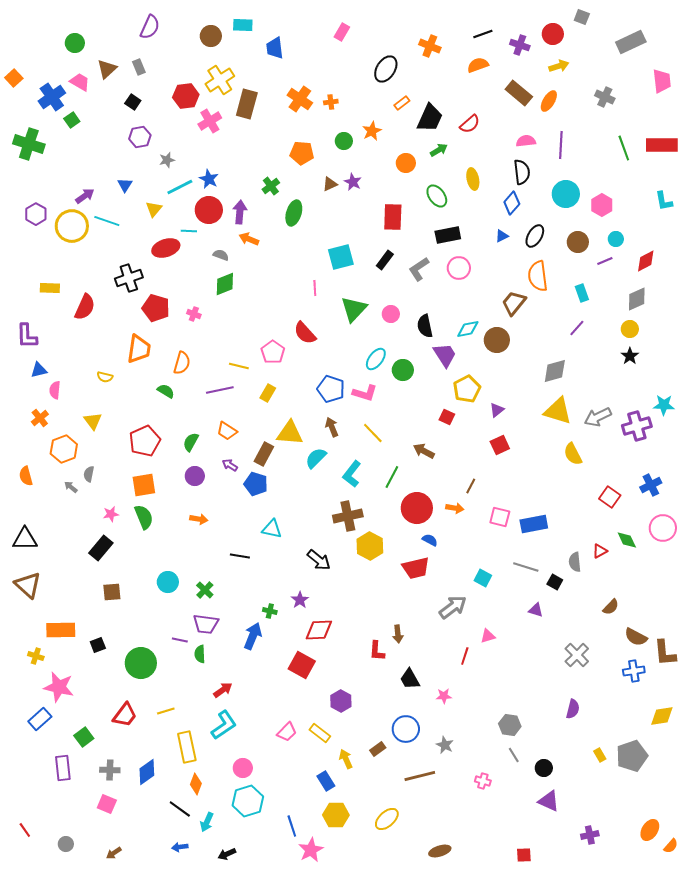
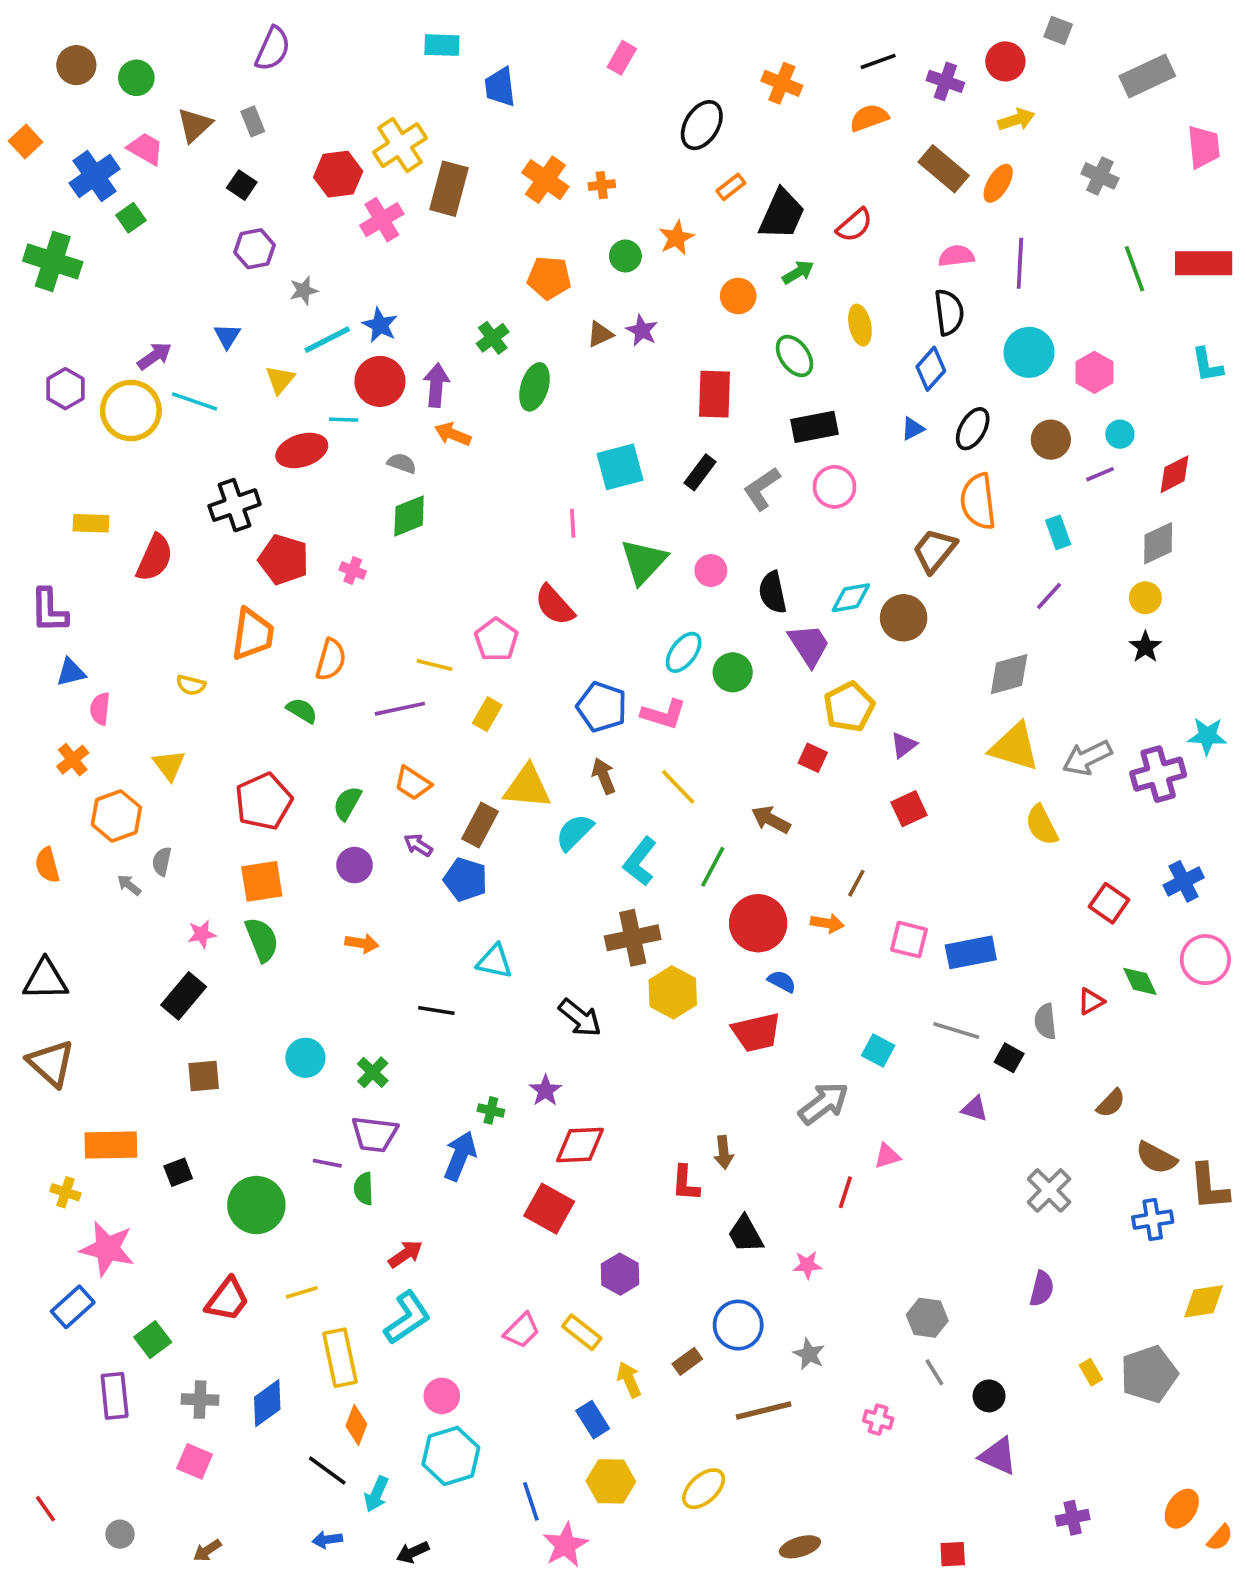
brown circle: (211, 36) -> (76, 65), moved

